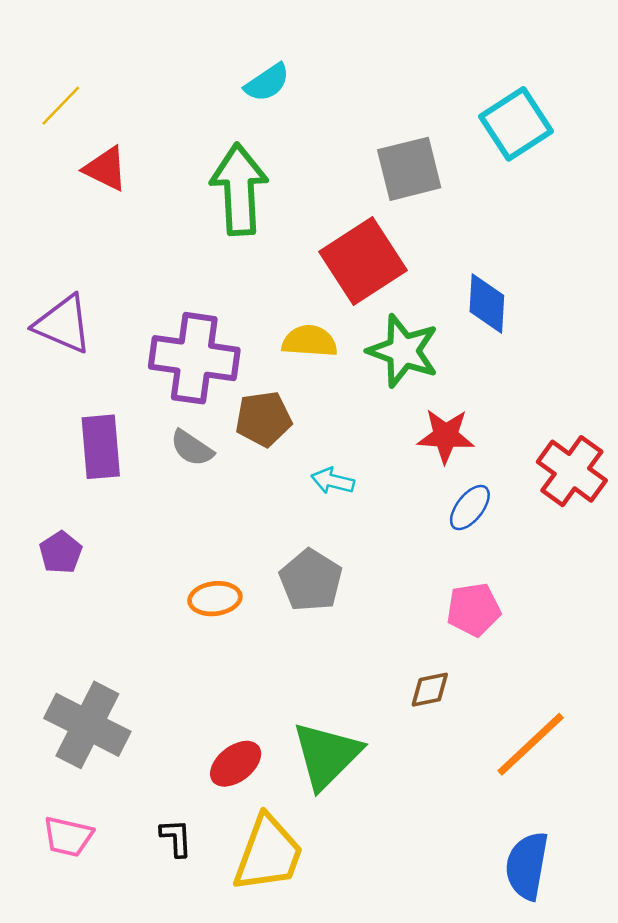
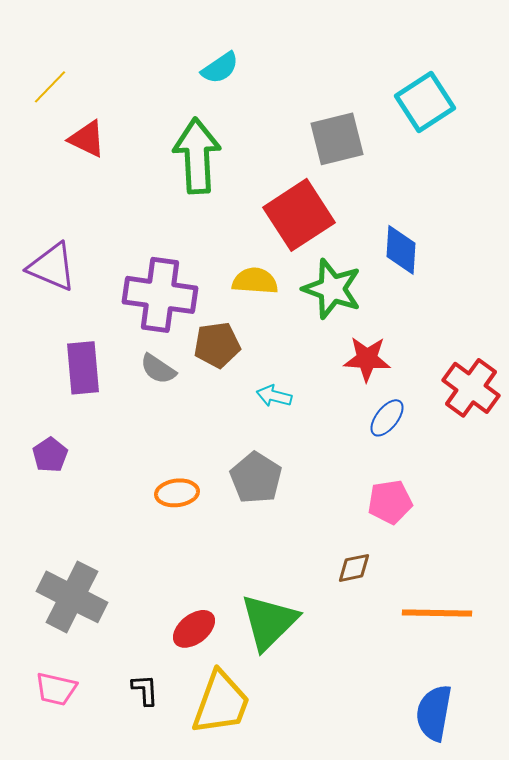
orange line: (531, 744) -> (437, 613), turned 44

